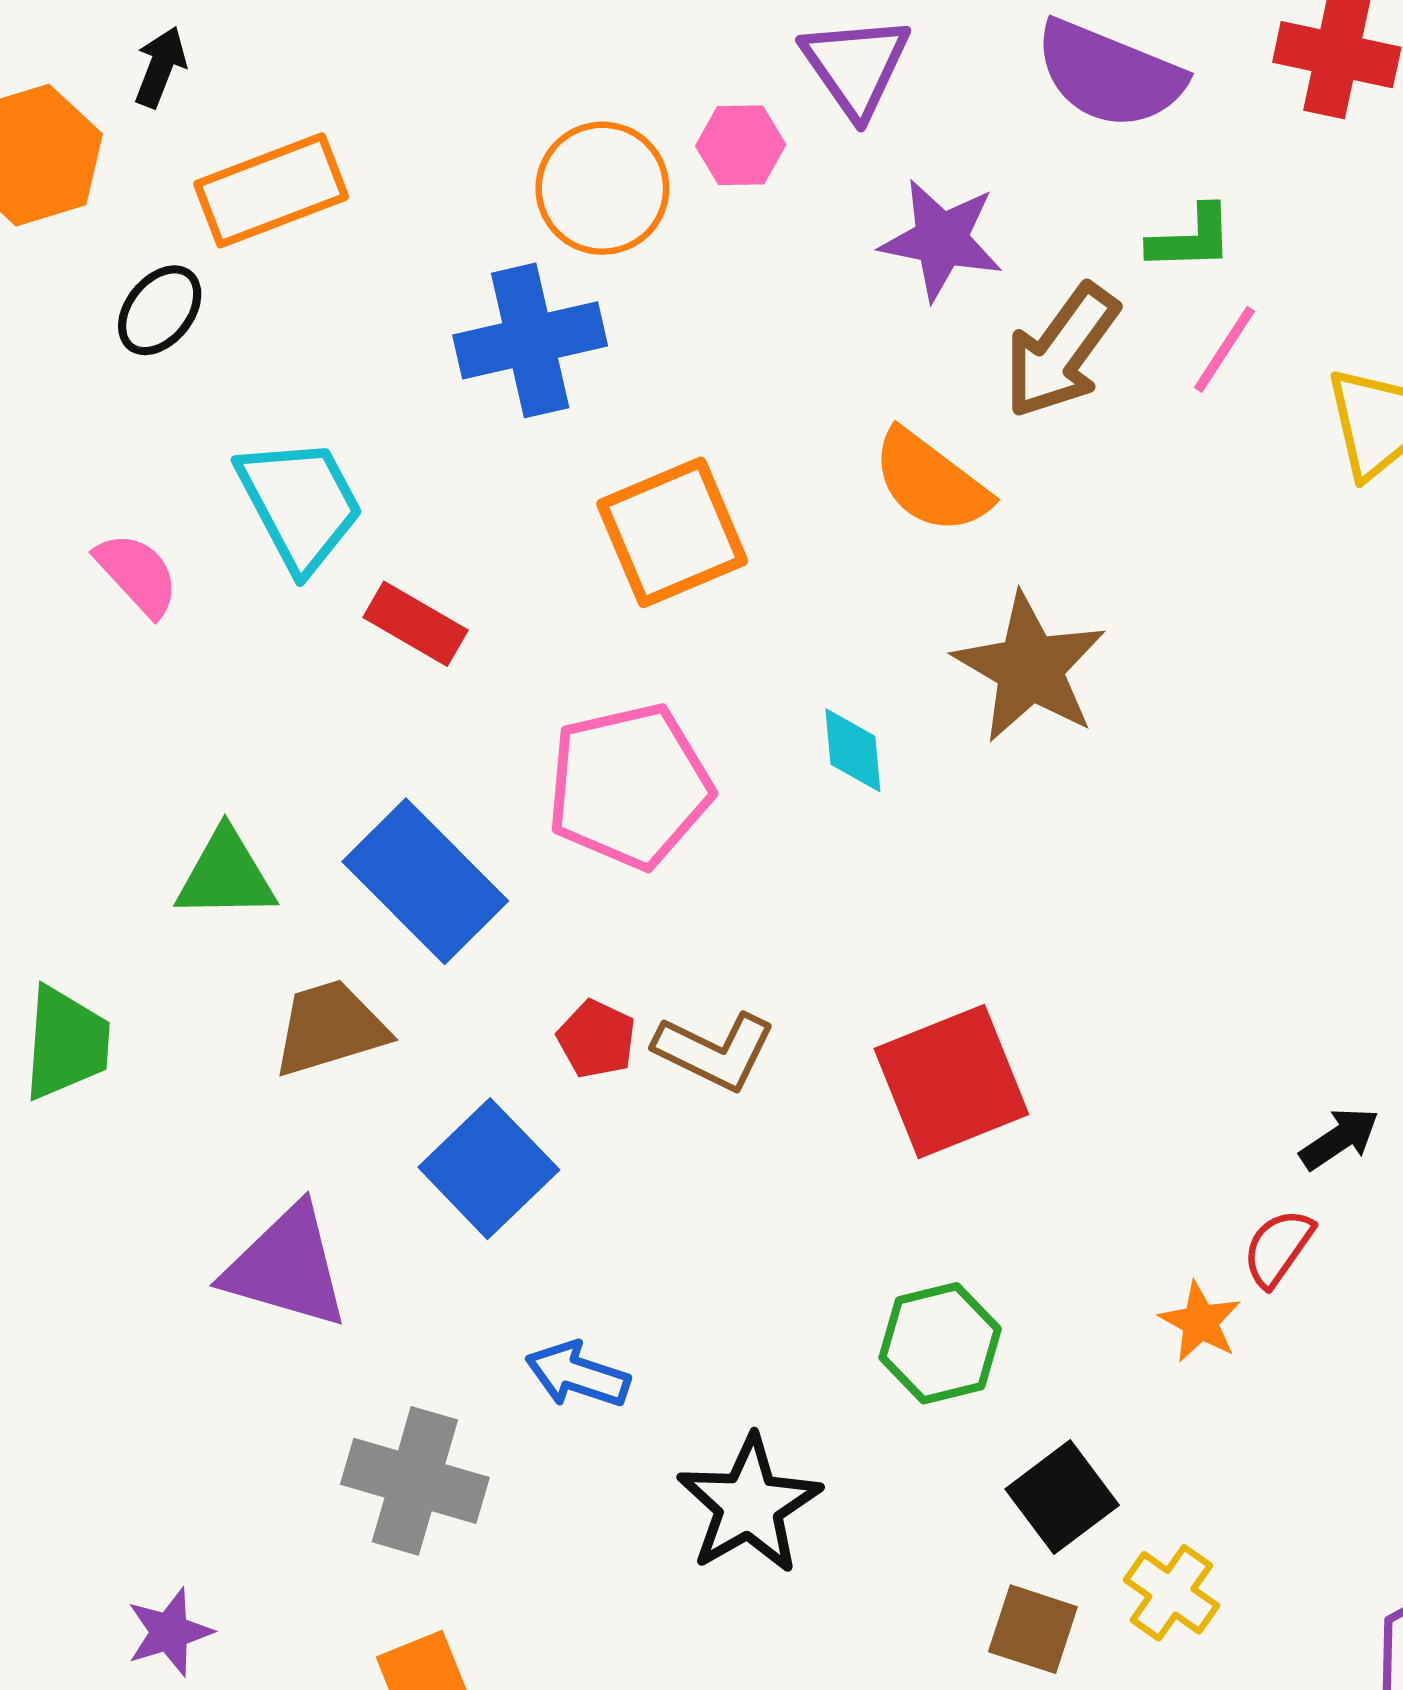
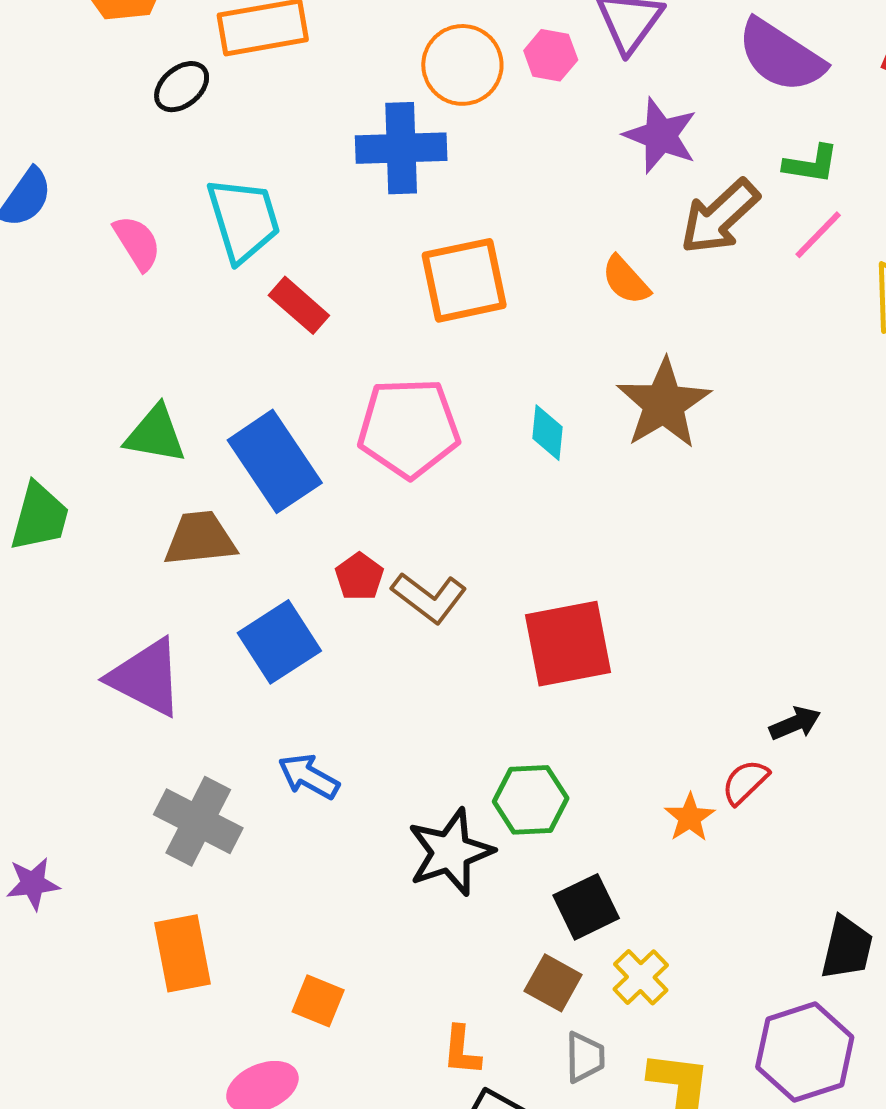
orange semicircle: (931, 482) -> (626, 280), size x0.7
black star: (749, 1505) -> (450, 852), moved

